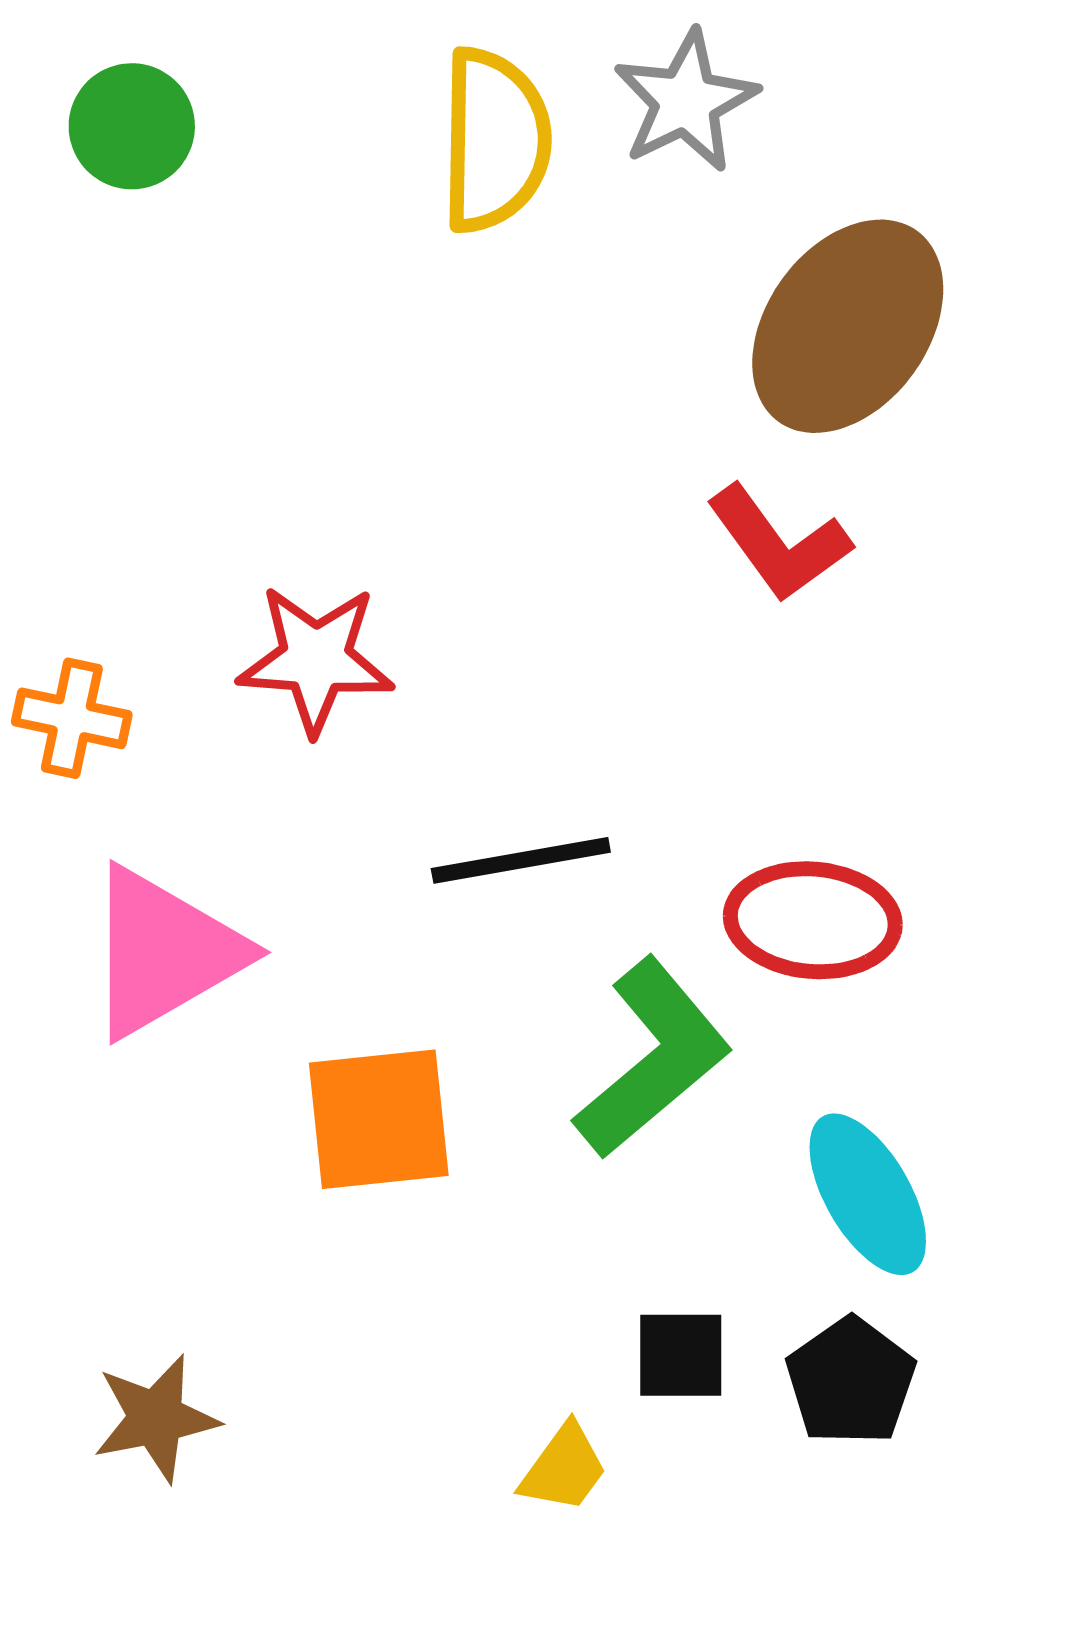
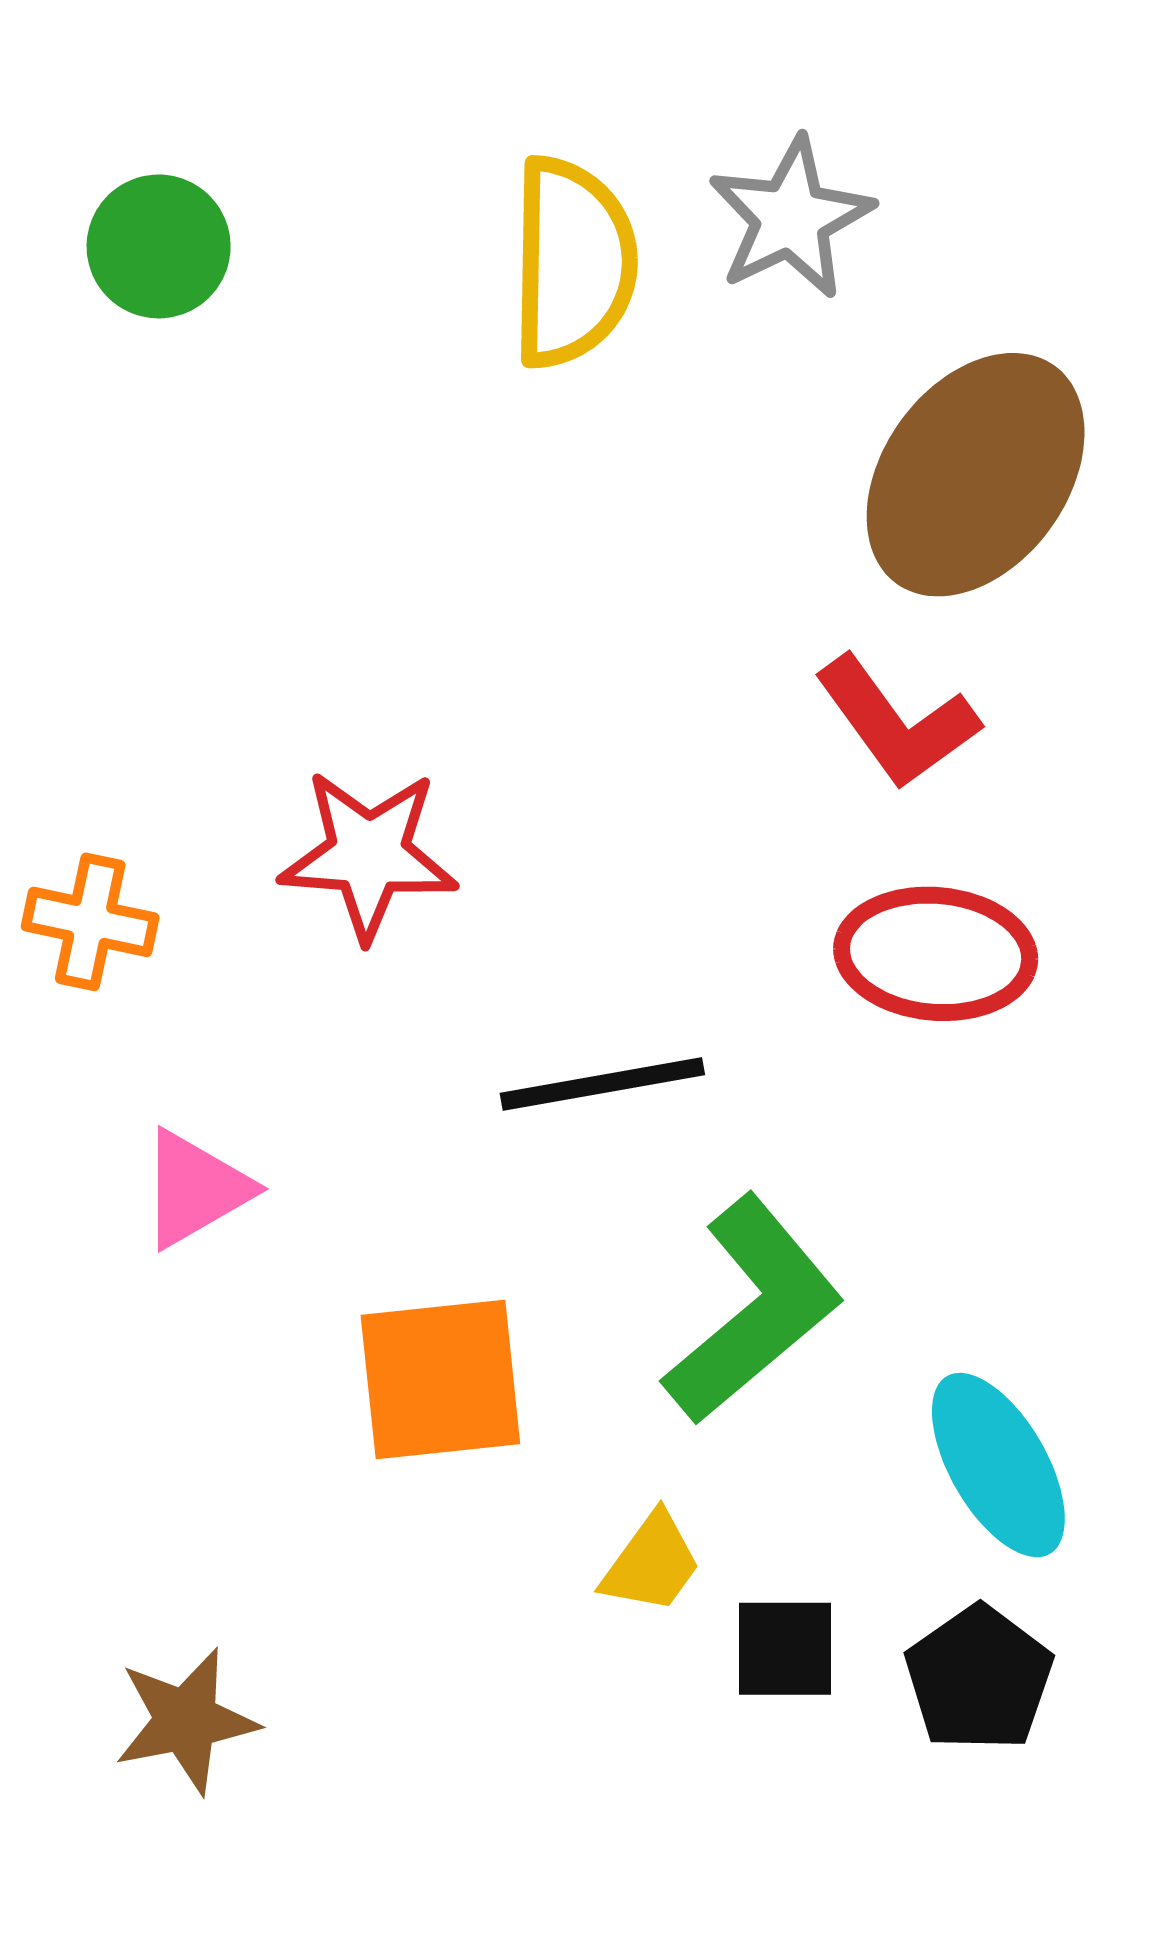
red ellipse: (813, 920) -> (936, 954), moved
pink triangle: (164, 952) -> (195, 1189), size x0.6
yellow trapezoid: (564, 1468) -> (652, 1563), moved

